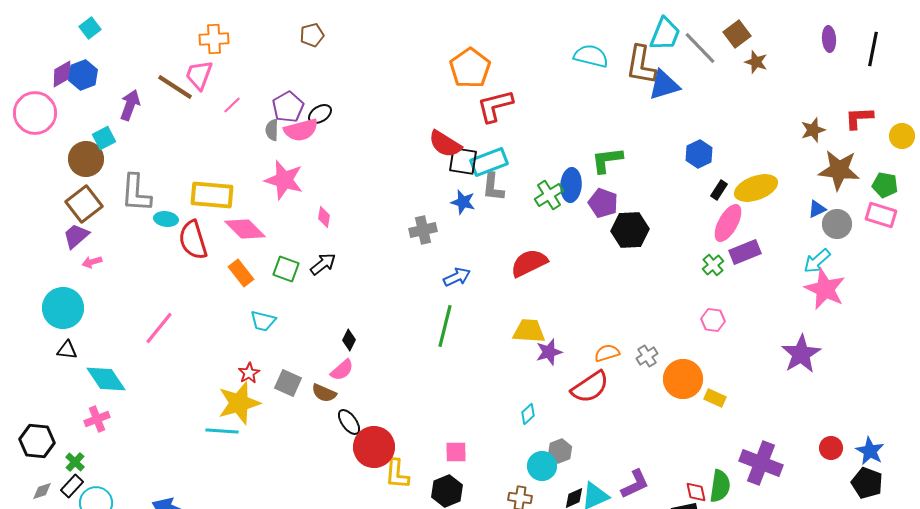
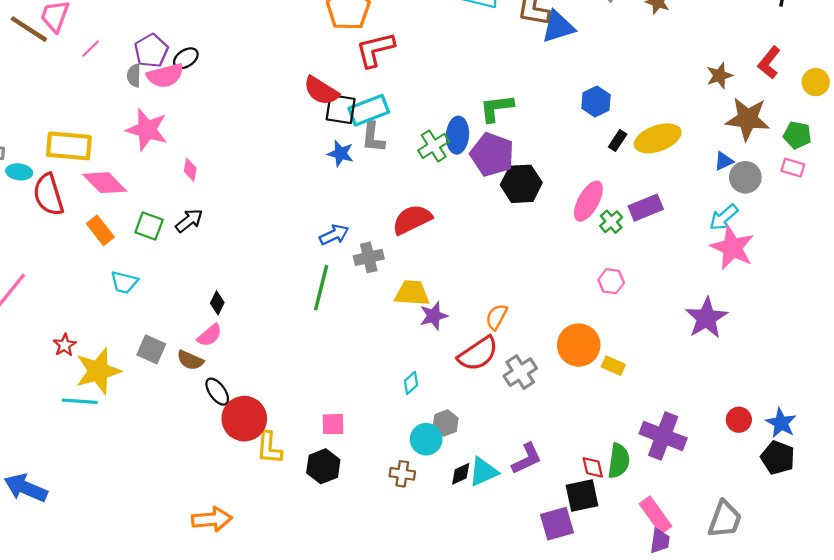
red L-shape: (859, 118) -> (769, 63), turned -48
purple pentagon: (603, 203) -> (492, 155), size x1.4
pink rectangle: (881, 215) -> (793, 168), size x0.7
pink ellipse: (728, 223) -> (588, 201), moved
gray cross: (423, 230) -> (369, 257), moved
orange semicircle: (607, 353) -> (496, 317), turned -45
gray cross: (647, 356) -> (520, 372), moved, size x1.4
red star: (249, 373) -> (65, 345), moved

